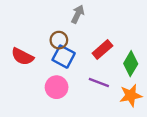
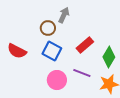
brown circle: (59, 40) -> (48, 28), moved
pink circle: (57, 87) -> (57, 80), moved

